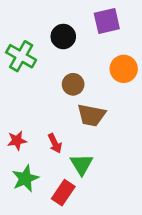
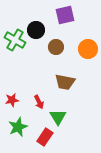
purple square: (107, 21) -> (65, 15), moved
black circle: (63, 37) -> (36, 30), moved
brown circle: (73, 84) -> (56, 47), moved

